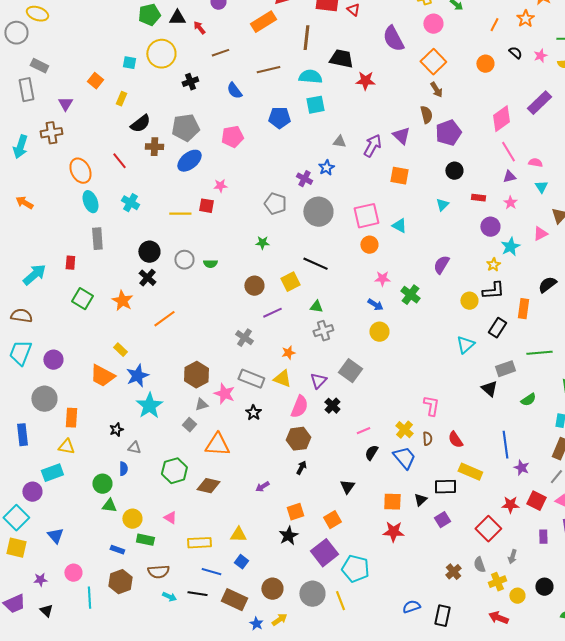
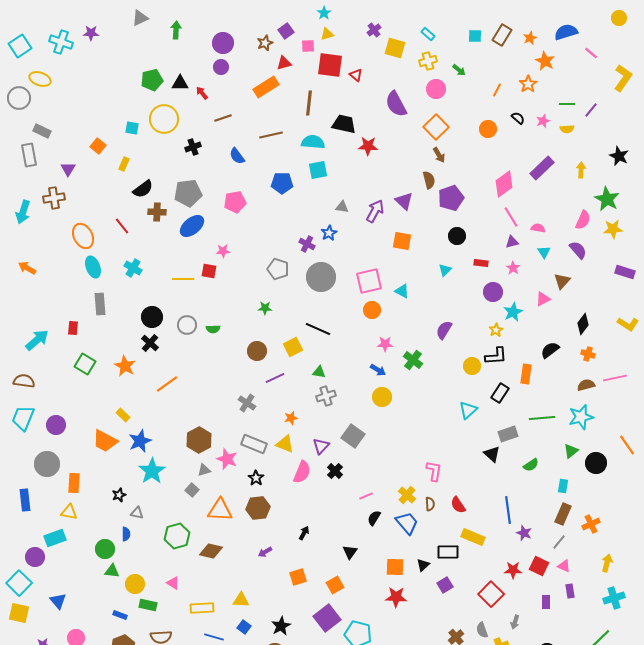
brown hexagon: (298, 439) -> (258, 508), moved
black star: (288, 536) -> (281, 626), moved

